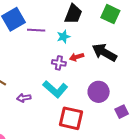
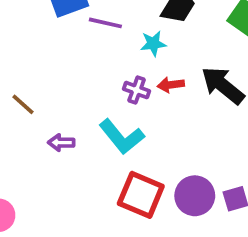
purple circle: (99, 92) -> (195, 196), moved

